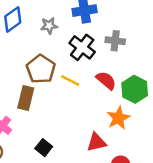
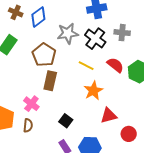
gray star: (49, 26) -> (68, 33), moved, size x1.5
brown pentagon: (41, 69) -> (44, 55), moved
orange star: (118, 118) -> (93, 91), moved

